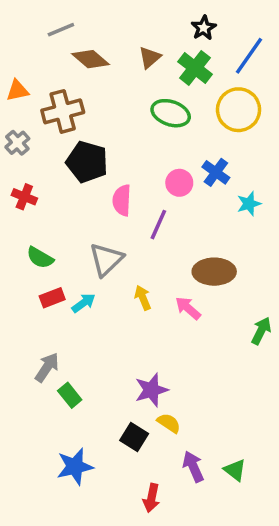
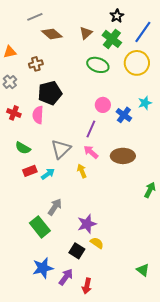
brown cross: (63, 111) -> (36, 64), size x0.6
black pentagon: (87, 162) -> (50, 93), turned -30
blue cross: (216, 172) -> (124, 115), moved
pink semicircle: (122, 200) -> (38, 115), moved
cyan star: (249, 204) -> (145, 103), moved
pink arrow: (188, 308) -> (91, 152), moved
gray arrow: (47, 367) -> (55, 207), moved
green rectangle: (70, 395) -> (40, 227), size x1.5
purple arrow: (193, 467) -> (66, 277), moved, turned 60
green triangle: (235, 470) -> (143, 270), moved

